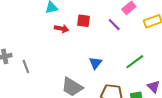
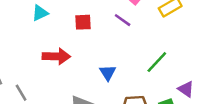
red arrow: (62, 29) -> (56, 56), moved, size x1.5

